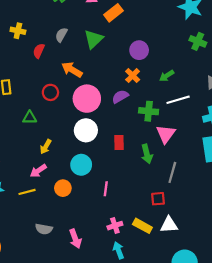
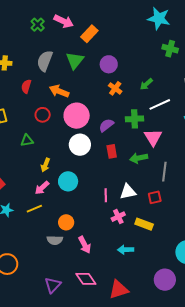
gray semicircle: (61, 35) -> (45, 61), size x1.5
purple circle: (139, 50) -> (109, 64), moved
red semicircle: (39, 51) -> (26, 86), moved
purple semicircle: (120, 97) -> (106, 125), moved
green arrow: (147, 154) -> (139, 158), turned 102
cyan circle: (81, 165) -> (68, 181), moved
orange circle: (63, 188) -> (66, 222), moved
white triangle: (169, 225) -> (128, 192), moved
pink cross: (115, 226) -> (118, 217), moved
cyan arrow: (118, 250) -> (126, 250), turned -63

